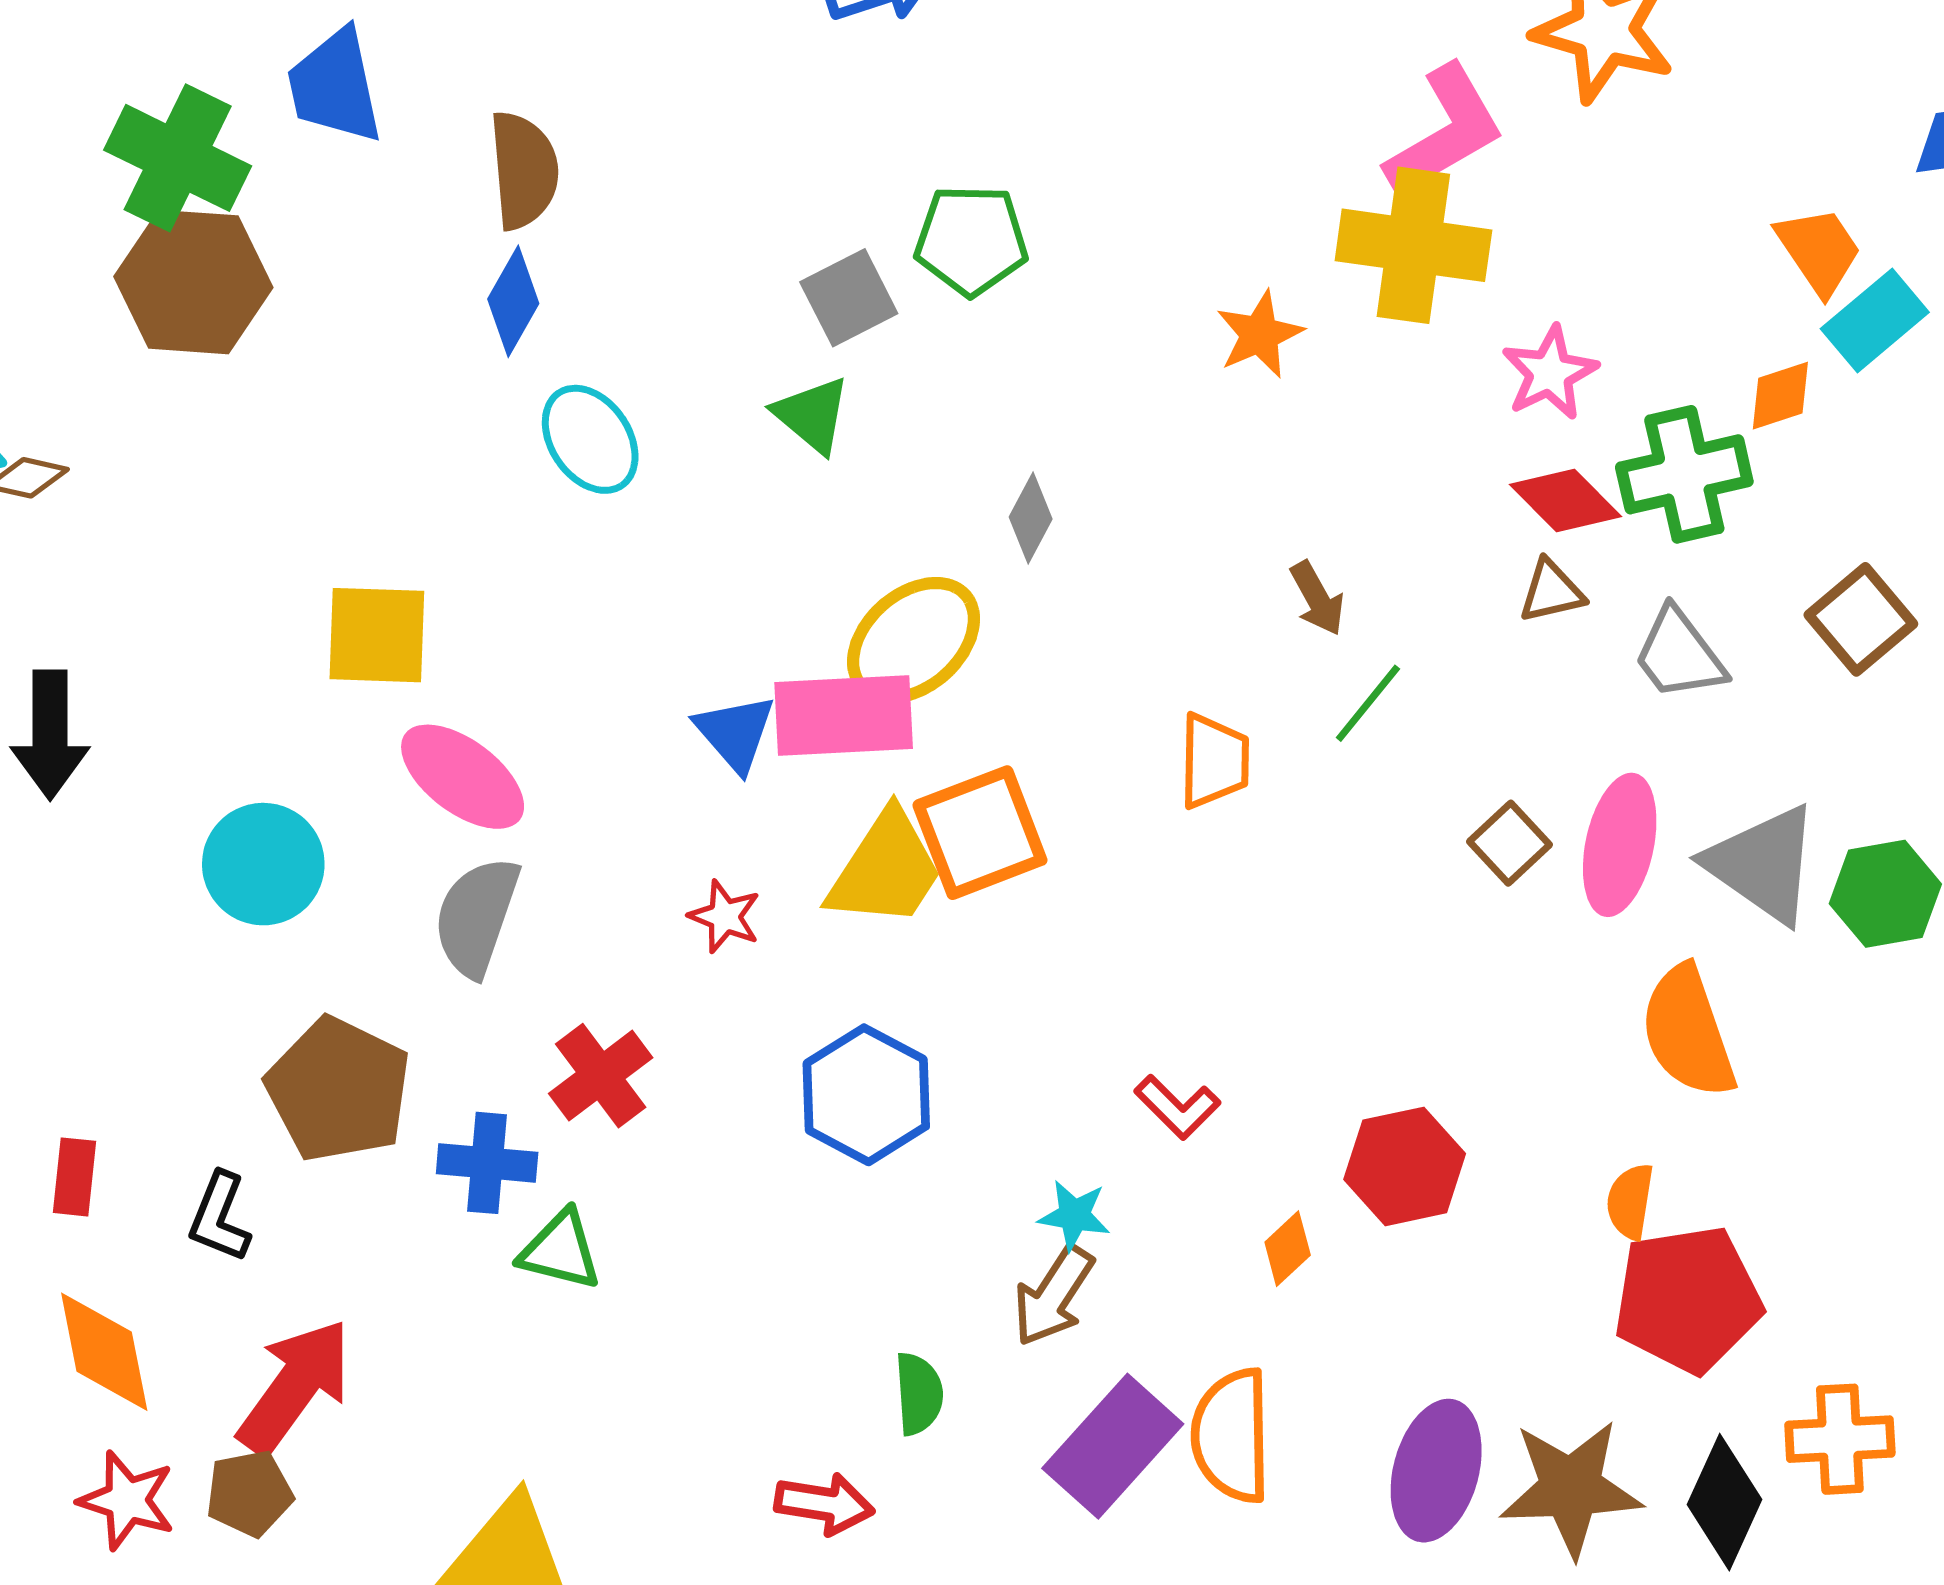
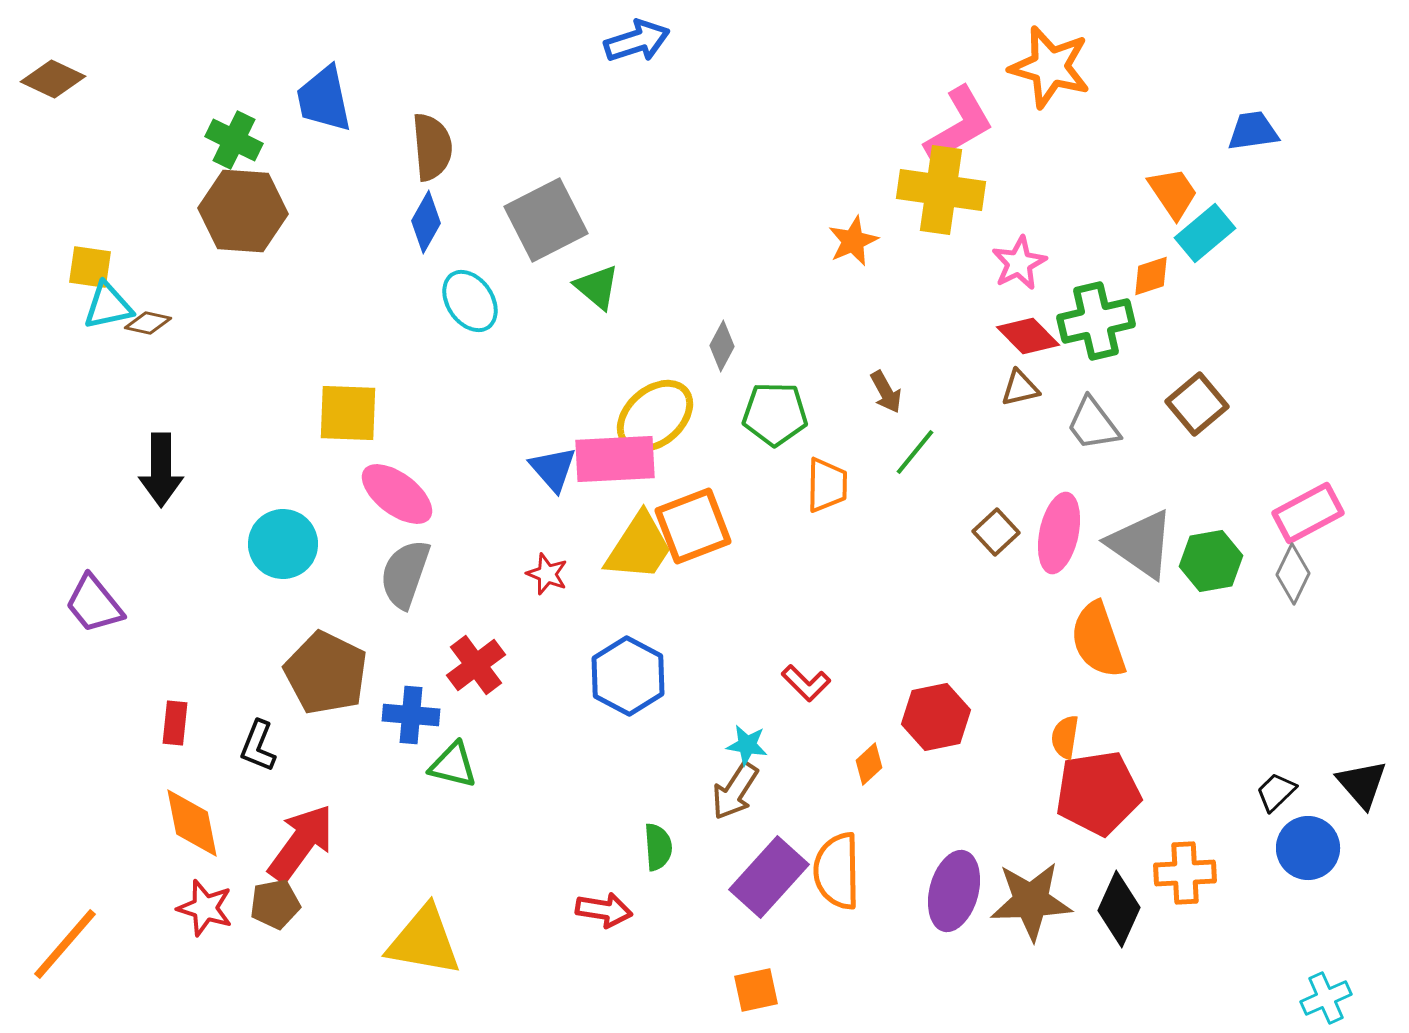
green cross: (178, 158) -> (234, 140), size x0.7
green pentagon: (971, 240) -> (775, 414), moved
gray square: (849, 298) -> (546, 220), moved, size x1.5

